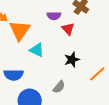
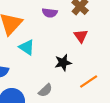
red triangle: (68, 29) -> (81, 36), moved

